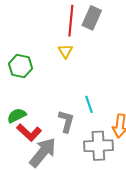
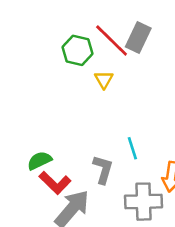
red line: (71, 21) -> (112, 40), turned -52
green hexagon: (21, 66) -> (77, 50), moved

